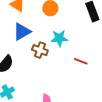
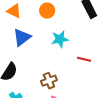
brown cross: (40, 50) -> (49, 81), moved, turned -35

